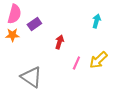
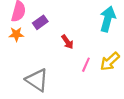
cyan arrow: (96, 21) -> (108, 19), size x1.6
red arrow: (59, 42) -> (67, 42), turned 128

